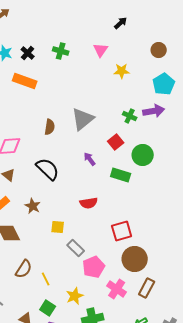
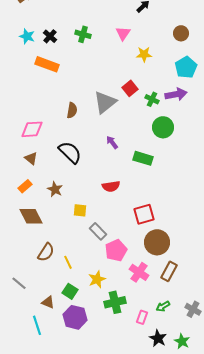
red square: (116, 142) -> (130, 88), moved
green circle: (143, 155) -> (163, 127), moved

